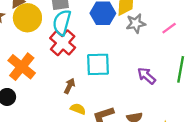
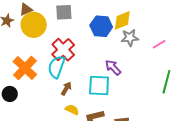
cyan semicircle: (62, 23) -> (56, 67), moved
cyan square: (98, 64) -> (99, 86), moved
purple arrow: (146, 76) -> (113, 67), moved

